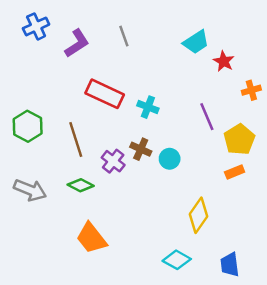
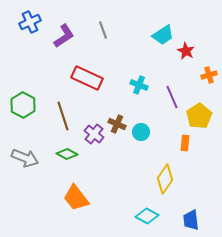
cyan cross: (148, 107) -> (139, 85), moved
orange rectangle: (235, 172) -> (185, 143), moved, turned -63

